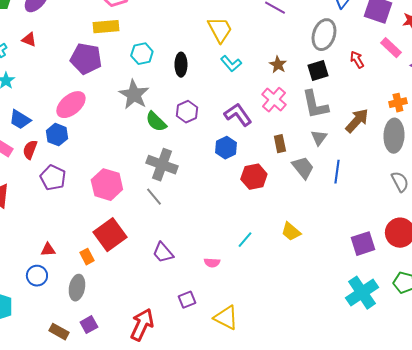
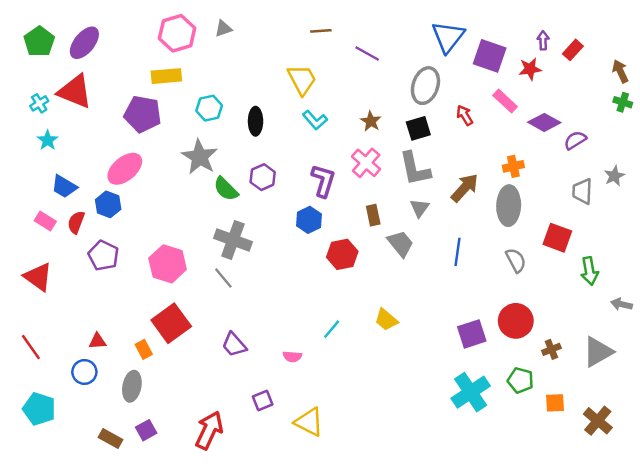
red triangle: (29, 40) -> (75, 92), size x2.0
purple L-shape: (238, 115) -> (323, 181), turned 52
blue line: (337, 172) -> (458, 252), moved

